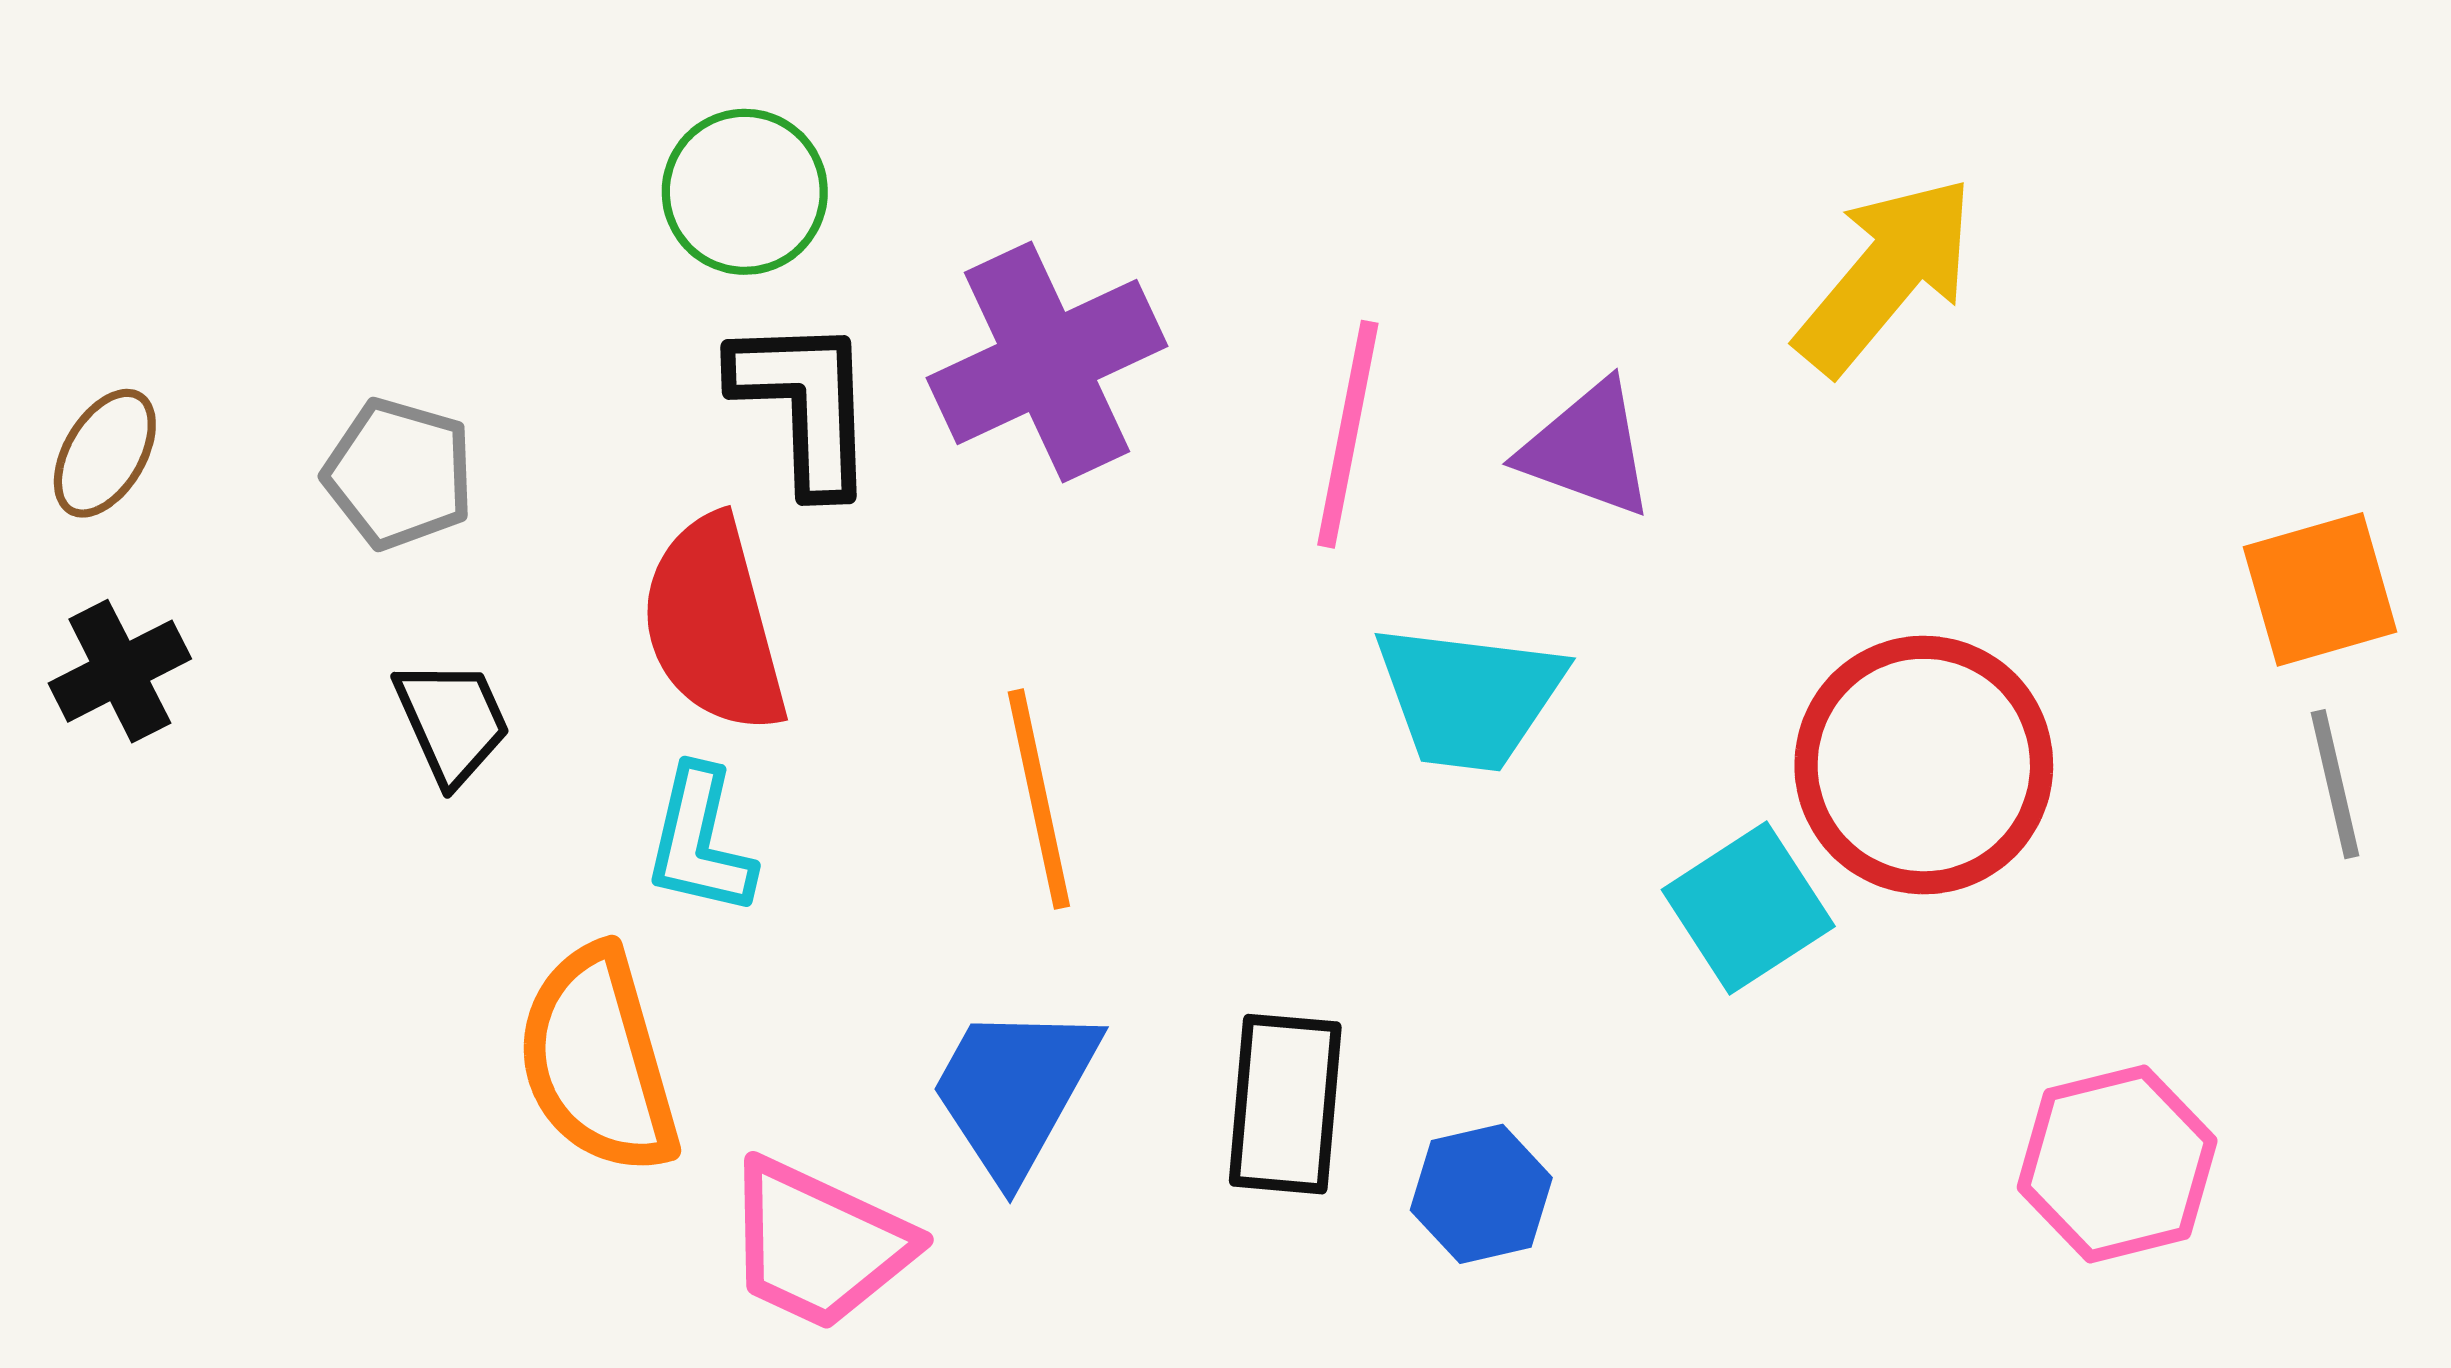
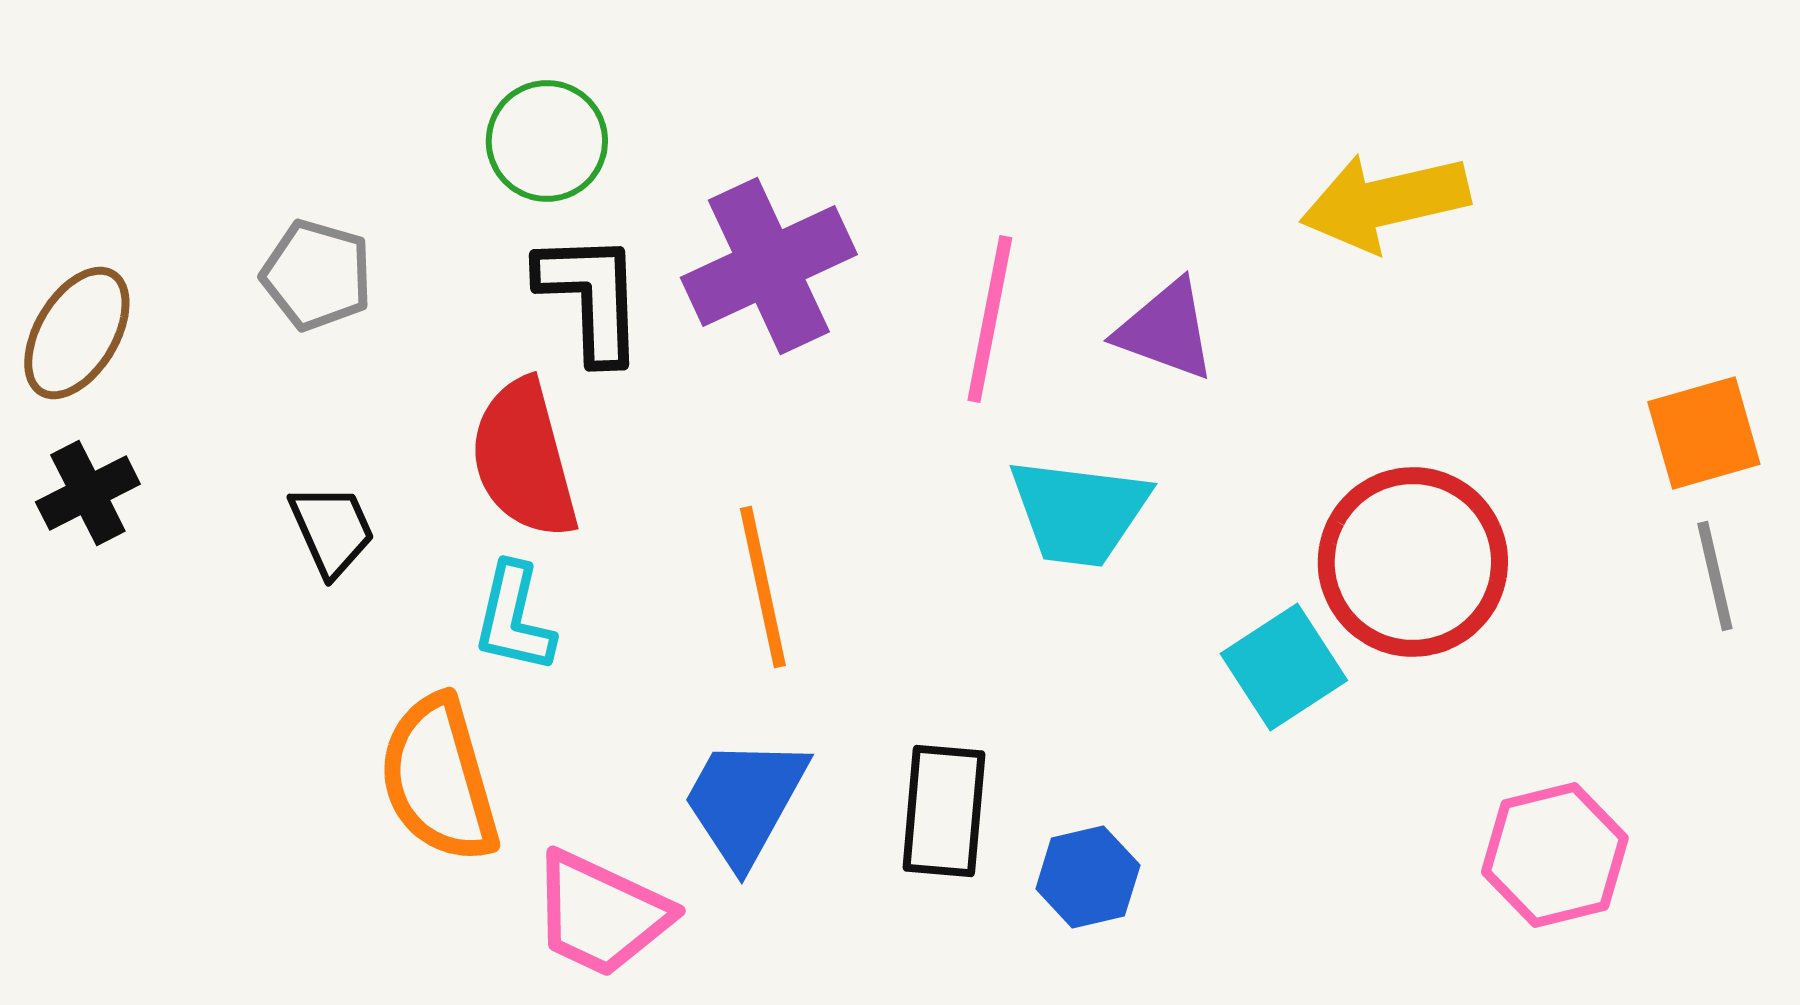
yellow arrow: (1886, 275) -> (1385, 202), turned -143
brown ellipse: (105, 453) -> (77, 333), size x1.4
gray pentagon: (399, 474) -> (317, 275), moved

